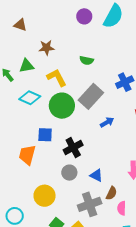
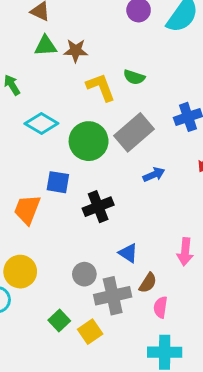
green triangle: (27, 66) -> (46, 46), moved
yellow L-shape: (57, 78) -> (101, 87), moved
gray circle: (69, 173) -> (84, 274), moved
yellow circle: (45, 196) -> (20, 272), moved

